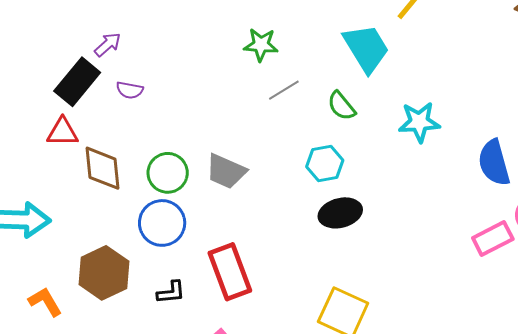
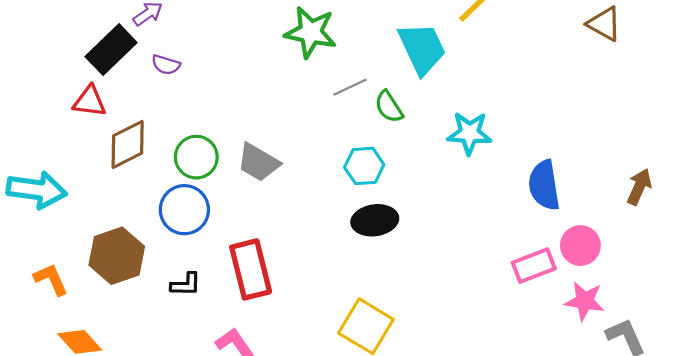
green star: (261, 45) -> (311, 32), size x1.4
gray line: (284, 90) -> (350, 87), moved
brown diamond: (103, 168) -> (128, 144), turned 63

